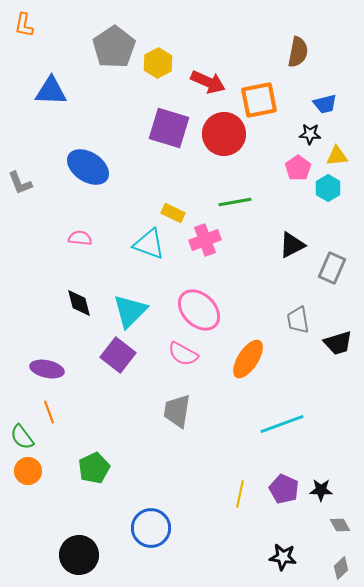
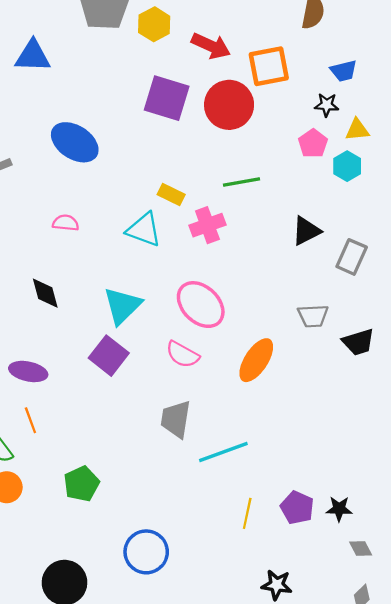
black diamond: (79, 303) -> (45, 293), moved
gray trapezoid: (298, 320) -> (313, 316), turned -84
cyan line: (282, 424) -> (223, 452), moved
black star: (283, 557) -> (277, 585), moved

